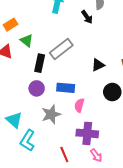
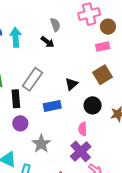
blue rectangle: (66, 88) -> (52, 106), moved
pink semicircle: (79, 105) -> (83, 129), moved
purple cross: (87, 133) -> (81, 151), turned -30

